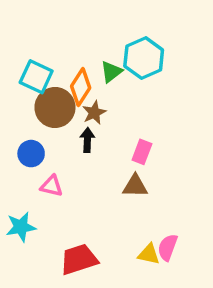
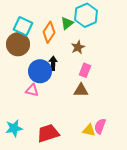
brown circle: (55, 107) -> (18, 44), moved
brown star: (94, 113) -> (78, 47), moved
blue circle: (31, 154) -> (40, 71), moved, size x1.5
cyan star: (21, 227) -> (14, 128), moved

